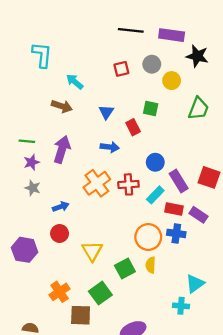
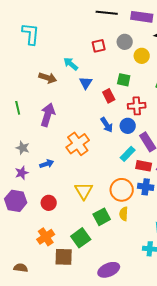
cyan arrow: (75, 82) -> (71, 64), moved
green line: (27, 141) -> (18, 108), turned 72
blue arrow: (110, 147) -> (107, 125), moved, turned 49
purple star: (32, 162) -> (22, 173), moved
red cross: (128, 184) -> (137, 106), moved
red circle: (60, 233) -> (49, 203), moved
yellow triangle: (92, 251) -> (84, 191), moved

